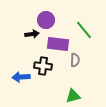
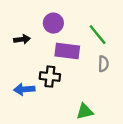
black arrow: (32, 34) -> (22, 39), moved
gray semicircle: (75, 60) -> (103, 64), moved

